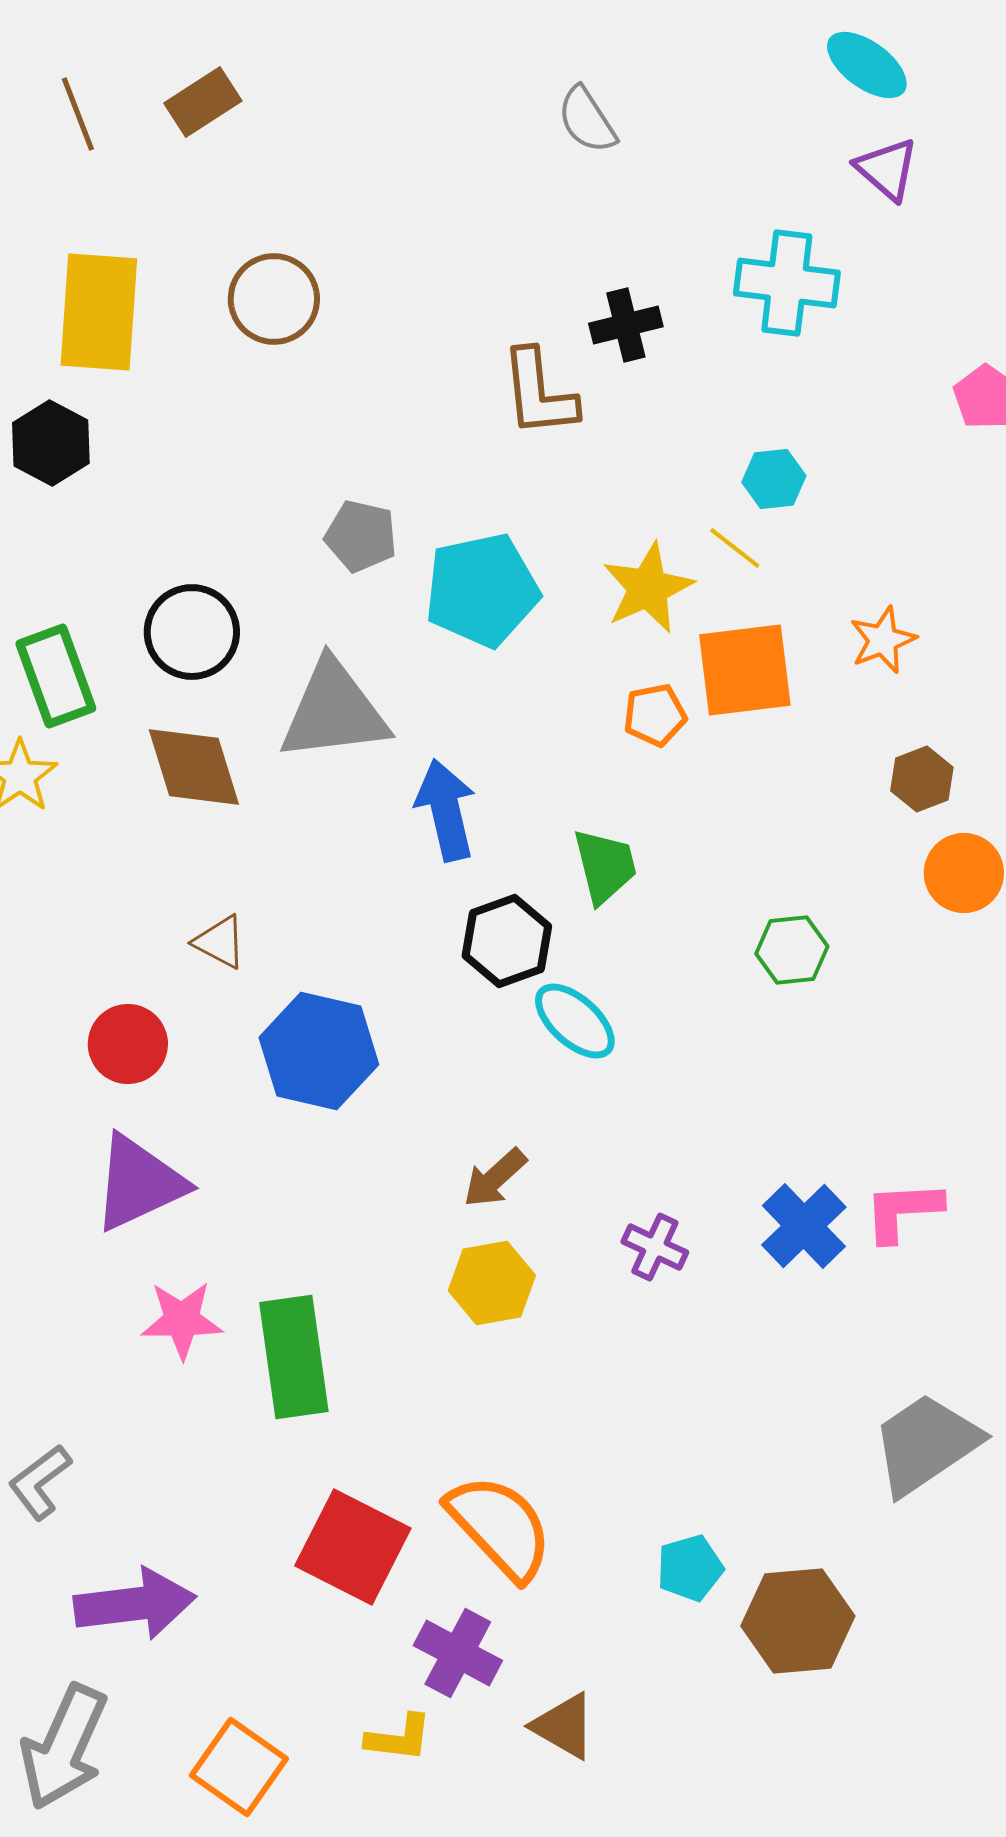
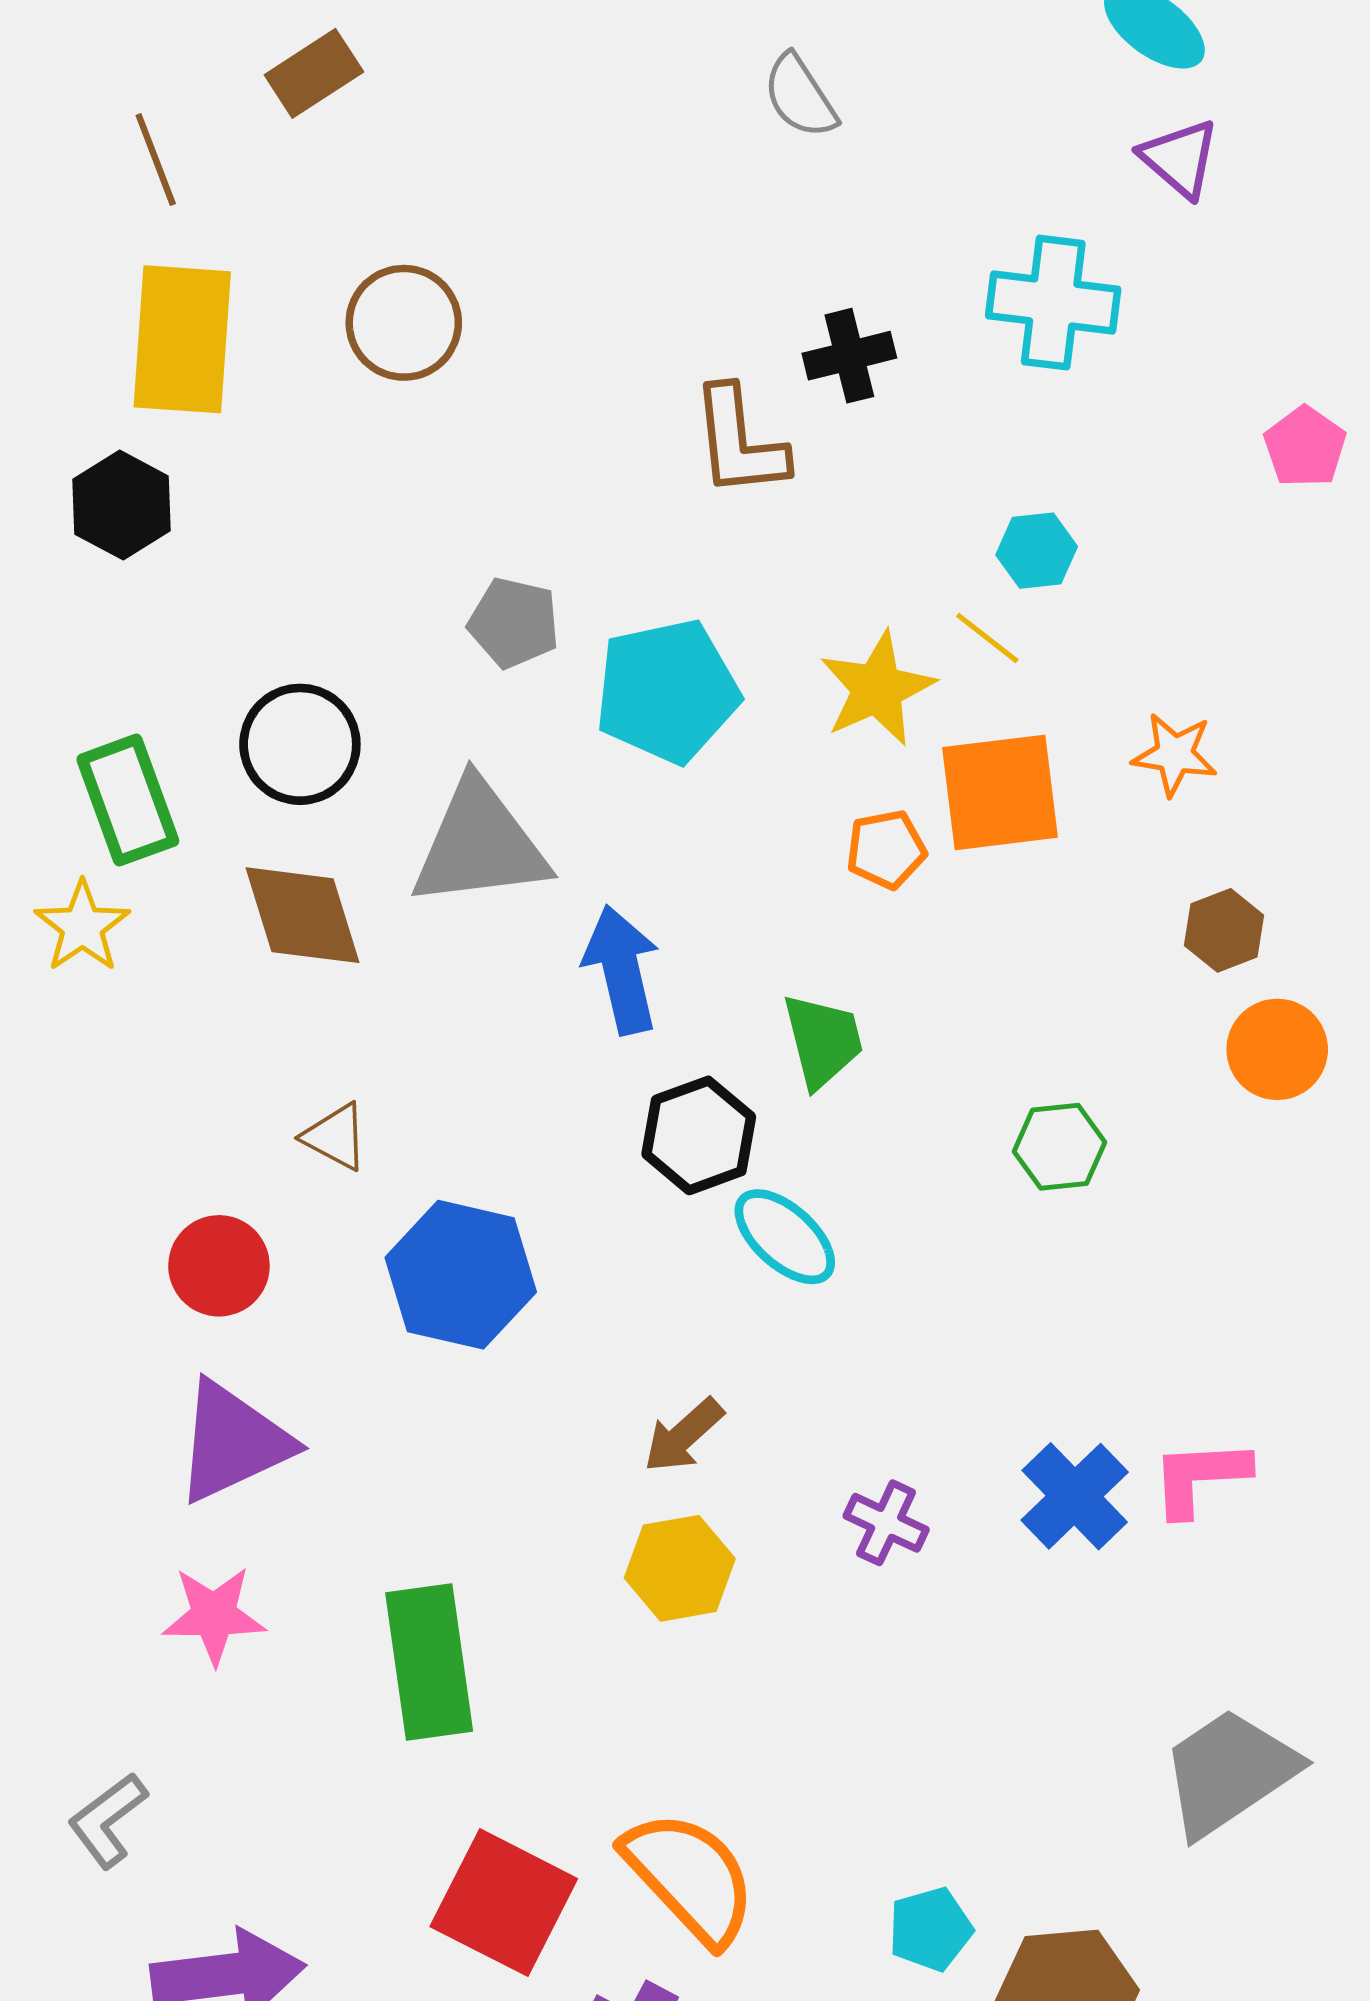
brown line: (78, 114) -> (156, 160), moved
orange star: (883, 640) -> (1175, 754), turned 30
pink star: (182, 1320) -> (214, 1615), moved

